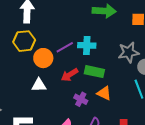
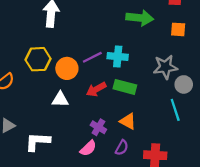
yellow hexagon: (24, 41) -> (38, 59), moved
orange triangle: (104, 93) -> (128, 121), moved
purple cross: (81, 99) -> (98, 127), moved

